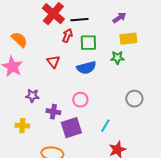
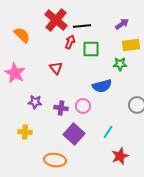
orange semicircle: (19, 40) -> (22, 35), moved
blue semicircle: (86, 68) -> (102, 86), moved
purple cross: (53, 112) -> (61, 108), moved
purple square: (71, 128) -> (74, 134), turned -30

